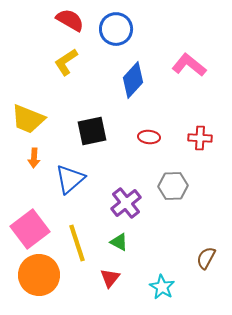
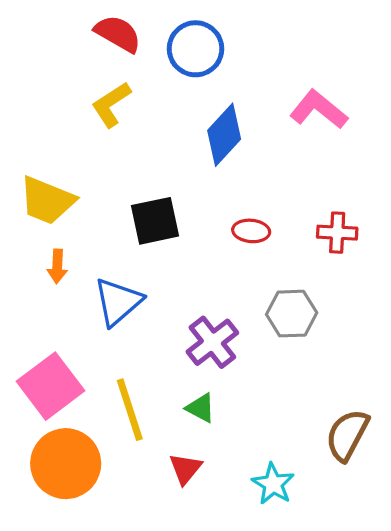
brown semicircle: (206, 258) -> (347, 435), size x1.4

